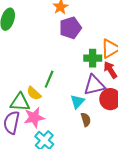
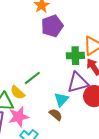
green line: (49, 79) -> (32, 78), turned 30
brown semicircle: (86, 120) -> (56, 115), moved, turned -32

